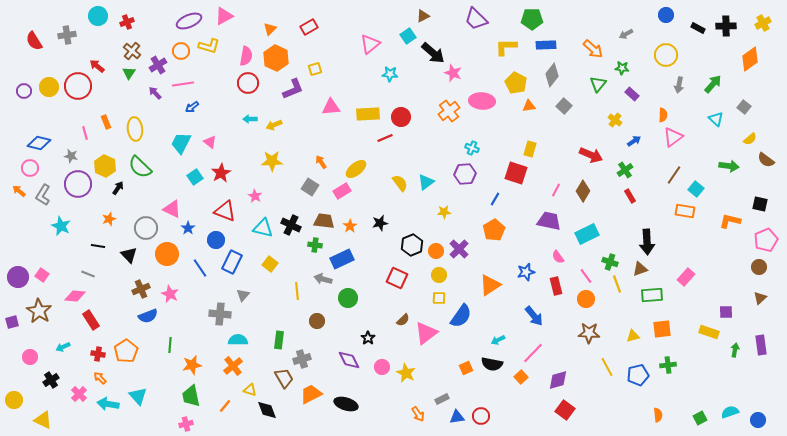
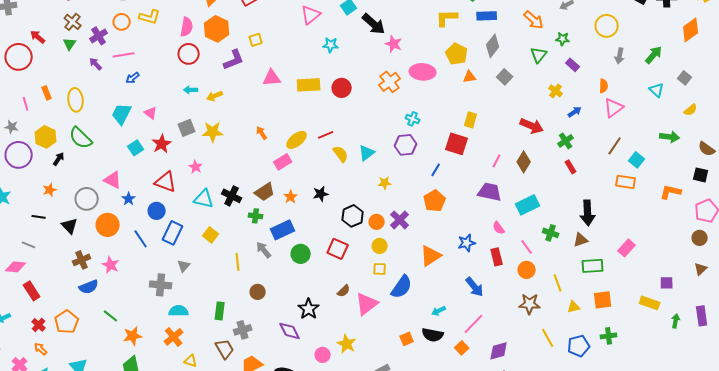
red line: (385, 138) -> (326, 135), moved
brown semicircle: (766, 160) -> (707, 149), moved
gray square: (310, 187) -> (187, 128), moved, turned 36
brown trapezoid: (324, 221) -> (265, 192), turned 140
gray arrow: (323, 279) -> (264, 250), turned 36
yellow line: (617, 284) -> (558, 283), moved
green circle: (348, 298) -> (301, 254), moved
black star: (368, 338) -> (309, 309), size x1.5
green line: (170, 345) -> (111, 316), turned -56
red cross: (98, 354) -> (39, 325), turned 32
pink circle: (382, 367) -> (323, 355), moved

